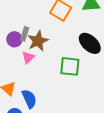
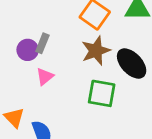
brown star: (38, 41) -> (96, 51), moved

